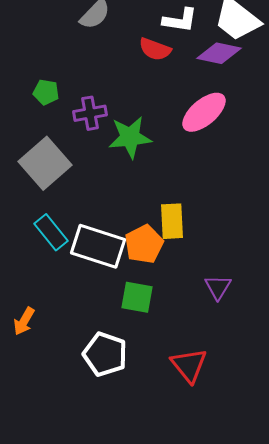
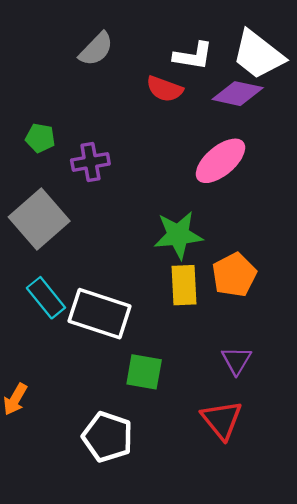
green star: (130, 137) -> (178, 235), moved
orange pentagon: (144, 244) -> (234, 275), moved
red triangle: (189, 365) -> (222, 420), moved

